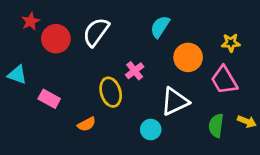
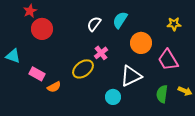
red star: (31, 21) -> (30, 11), moved
white semicircle: (96, 32) -> (94, 24), moved, size x0.7
yellow star: (231, 43) -> (174, 24), moved
yellow ellipse: (111, 92) -> (83, 69), turned 70
orange semicircle: (87, 124) -> (54, 87), moved

